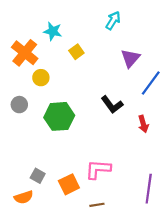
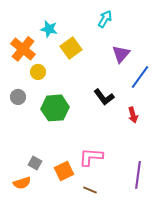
yellow square: (76, 52) -> (71, 48), size x1.5
brown line: (97, 205) -> (90, 190), turned 32

